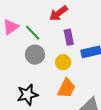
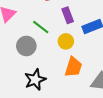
green line: (33, 33) -> (41, 27), moved
gray circle: (35, 55) -> (26, 46), moved

